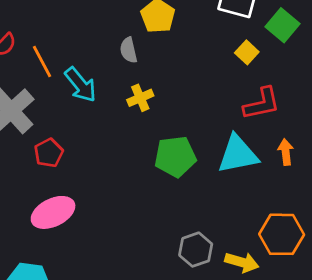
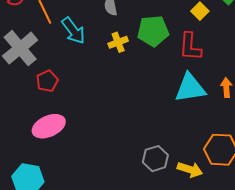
red L-shape: (262, 104) -> (190, 47), moved, turned 104
green pentagon: (175, 156) -> (153, 31), moved

